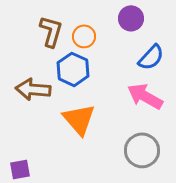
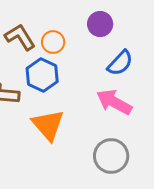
brown L-shape: (51, 31) -> (20, 37), turned -48

